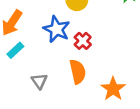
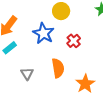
red cross: (83, 41) -> (74, 41), moved

